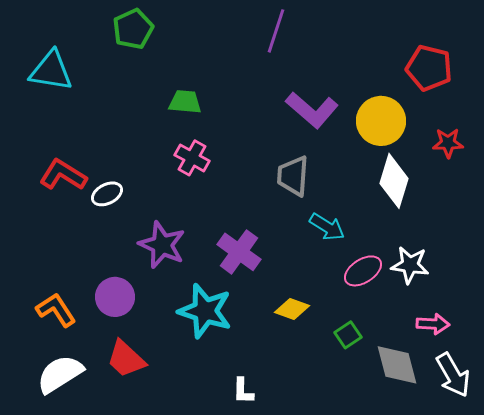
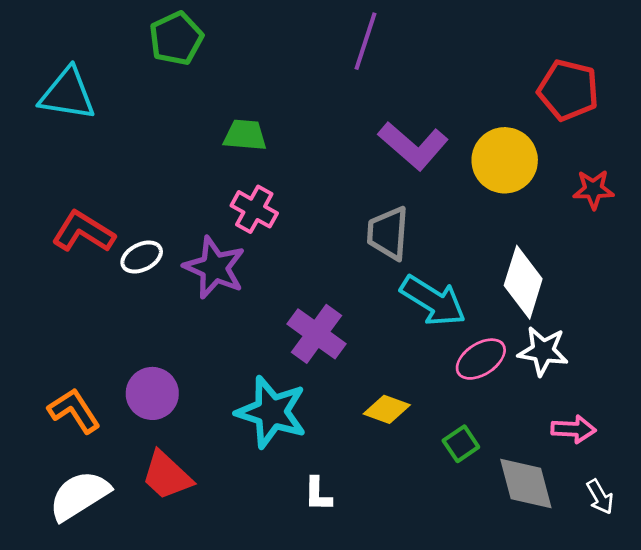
white diamond: (394, 181) -> (523, 282), moved
cyan arrow: (327, 227) -> (433, 301), size x1.4
purple star: (162, 245) -> (215, 268), moved
white arrow: (453, 375) -> (600, 497), size x0.6
white L-shape: (243, 391) -> (318, 494), moved

